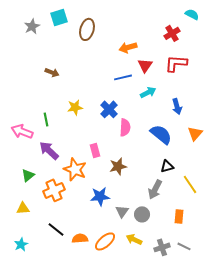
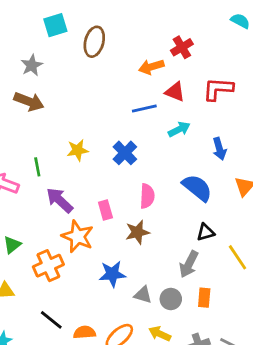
gray star: (32, 26) -> (32, 65), moved
red cross: (172, 33) -> (182, 47), moved
red triangle: (145, 65) -> (175, 92), turned -42
brown arrow: (52, 72) -> (29, 102), moved, size x1.5
pink semicircle: (125, 127) -> (147, 196), moved
purple arrow: (49, 150) -> (60, 200), moved
gray triangle: (122, 211) -> (143, 295), turned -48
orange rectangle: (179, 216) -> (204, 298), moved

